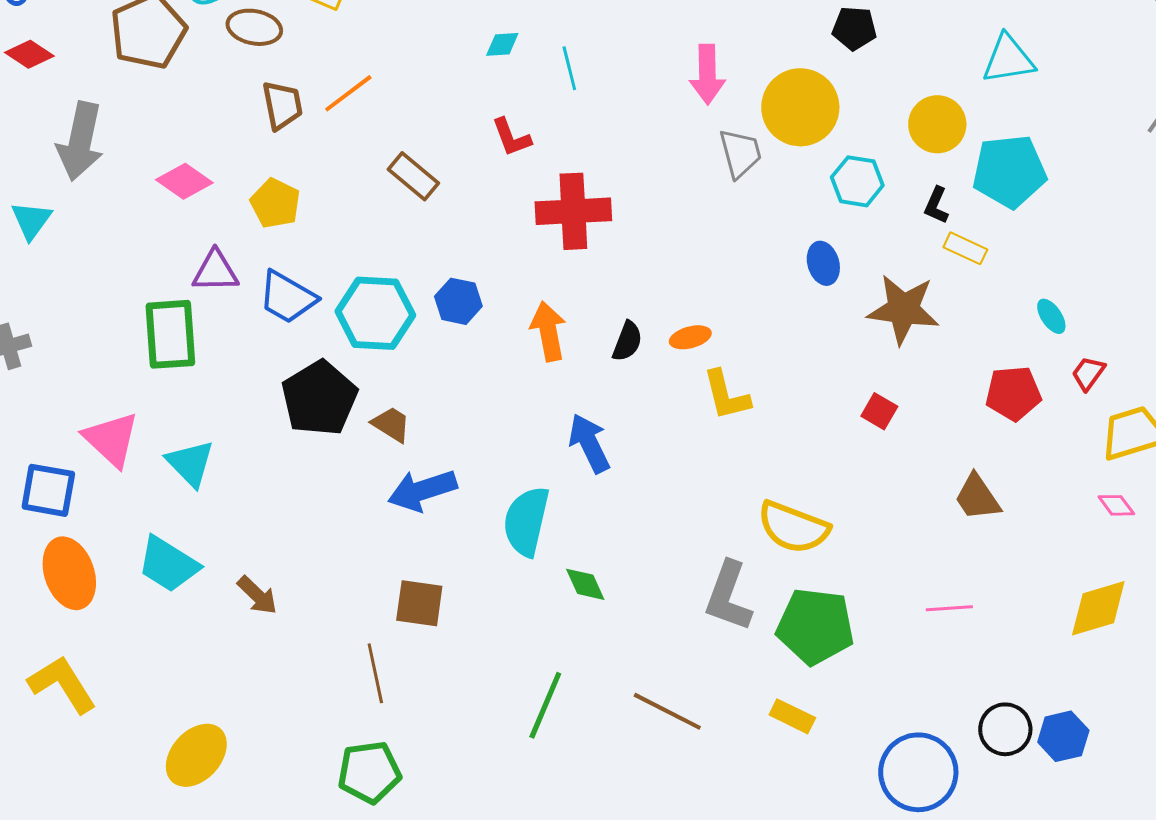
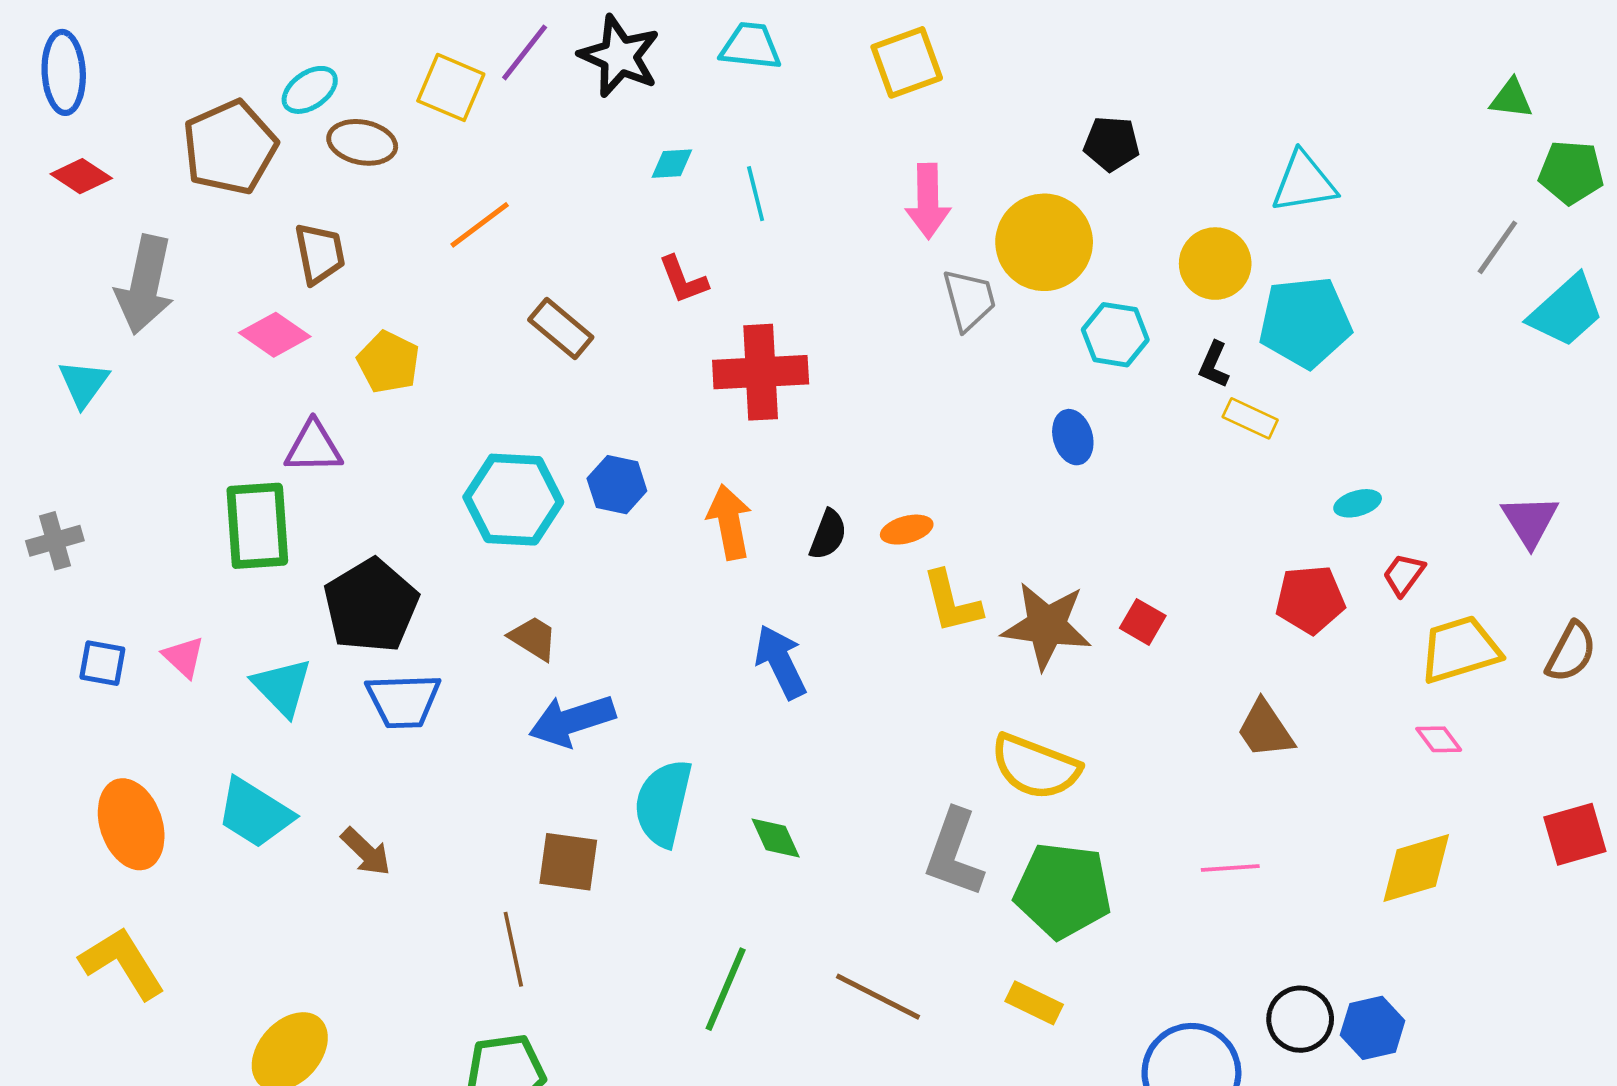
brown trapezoid: (282, 105) -> (320, 254), moved
blue trapezoid: (287, 297) -> (403, 701), moved, turned -32
brown star: (903, 309) -> (1047, 626), moved
cyan ellipse: (1051, 316) -> (1358, 503), turned -72
black pentagon: (319, 398) -> (371, 606), moved
pink triangle: (111, 439) -> (184, 657), size x0.6
blue square: (48, 490) -> (102, 663), moved, size x0.7
cyan semicircle: (526, 521) -> (663, 803), moved

